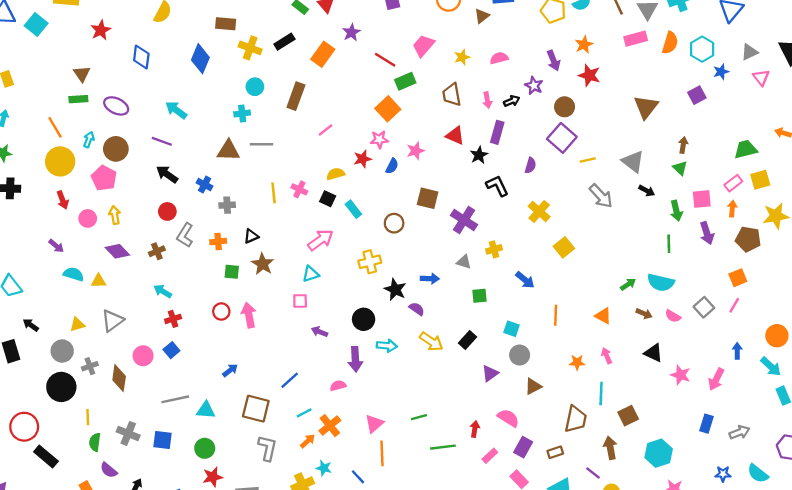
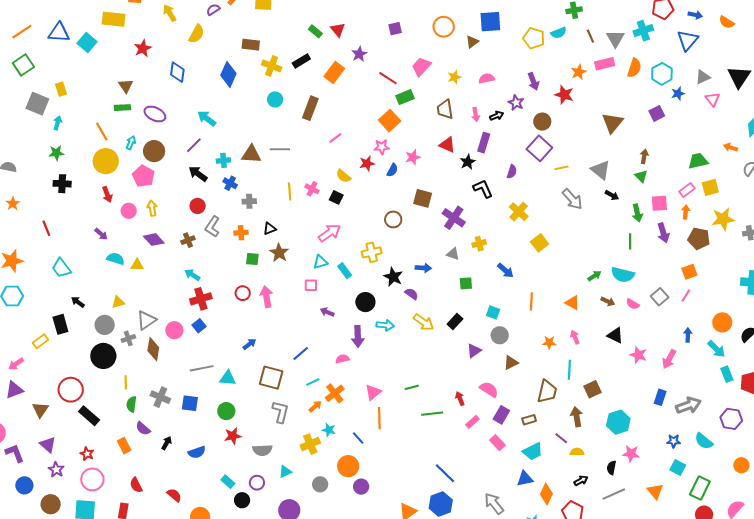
orange star: (584, 45) -> (579, 72), moved
cyan cross: (242, 113) -> (223, 160), moved
purple line: (162, 141) -> (194, 145), turned -66
yellow semicircle: (336, 174) -> (343, 176), turned -126
cyan rectangle: (353, 209) -> (345, 271), moved
red cross: (173, 319) -> (201, 299), size x1.5
gray triangle: (112, 321) -> (146, 320), moved
red arrow: (475, 429) -> (460, 398), turned -32
gray arrow: (739, 432) -> (688, 405), size x1.4

